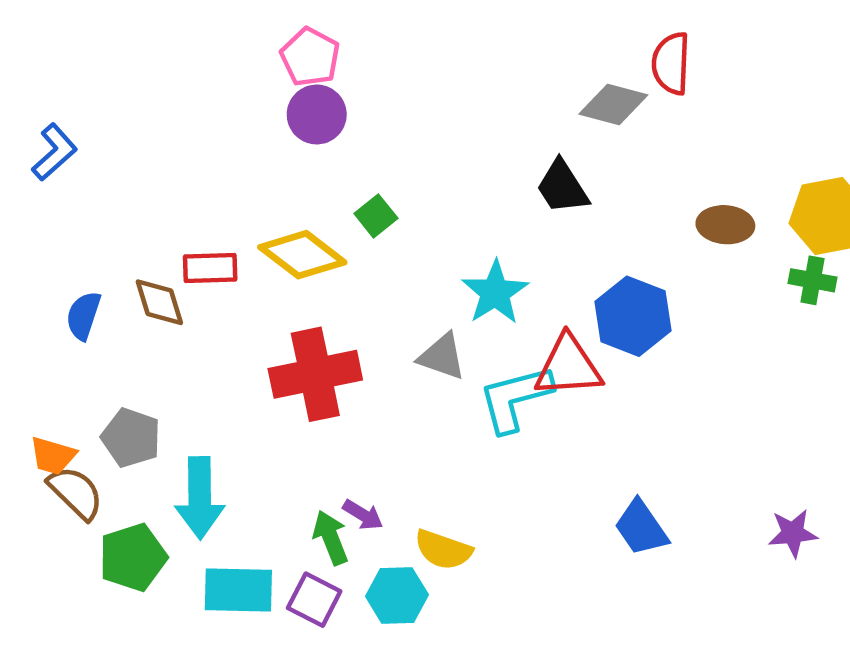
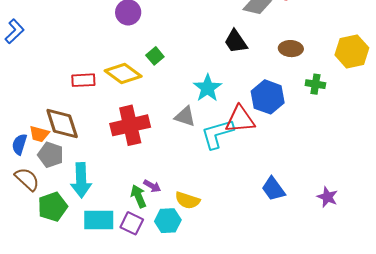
brown ellipse: (725, 225) -> (291, 49), moved
green cross: (812, 280) -> (315, 84), moved
brown diamond: (159, 302) -> (62, 124), moved, size x1.5
blue semicircle: (83, 316) -> (19, 144), moved
orange trapezoid: (53, 456) -> (39, 134), moved
purple star: (793, 533) -> (327, 197), moved, turned 30

